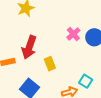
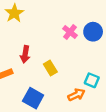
red arrow: (29, 47) -> (25, 54), size x0.7

